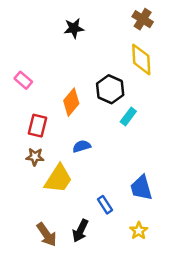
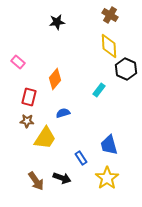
black hexagon: (110, 89) -> (126, 69), moved
black arrow: (80, 231) -> (62, 178), turned -96
yellow star: (139, 231) -> (107, 178), size x1.6

